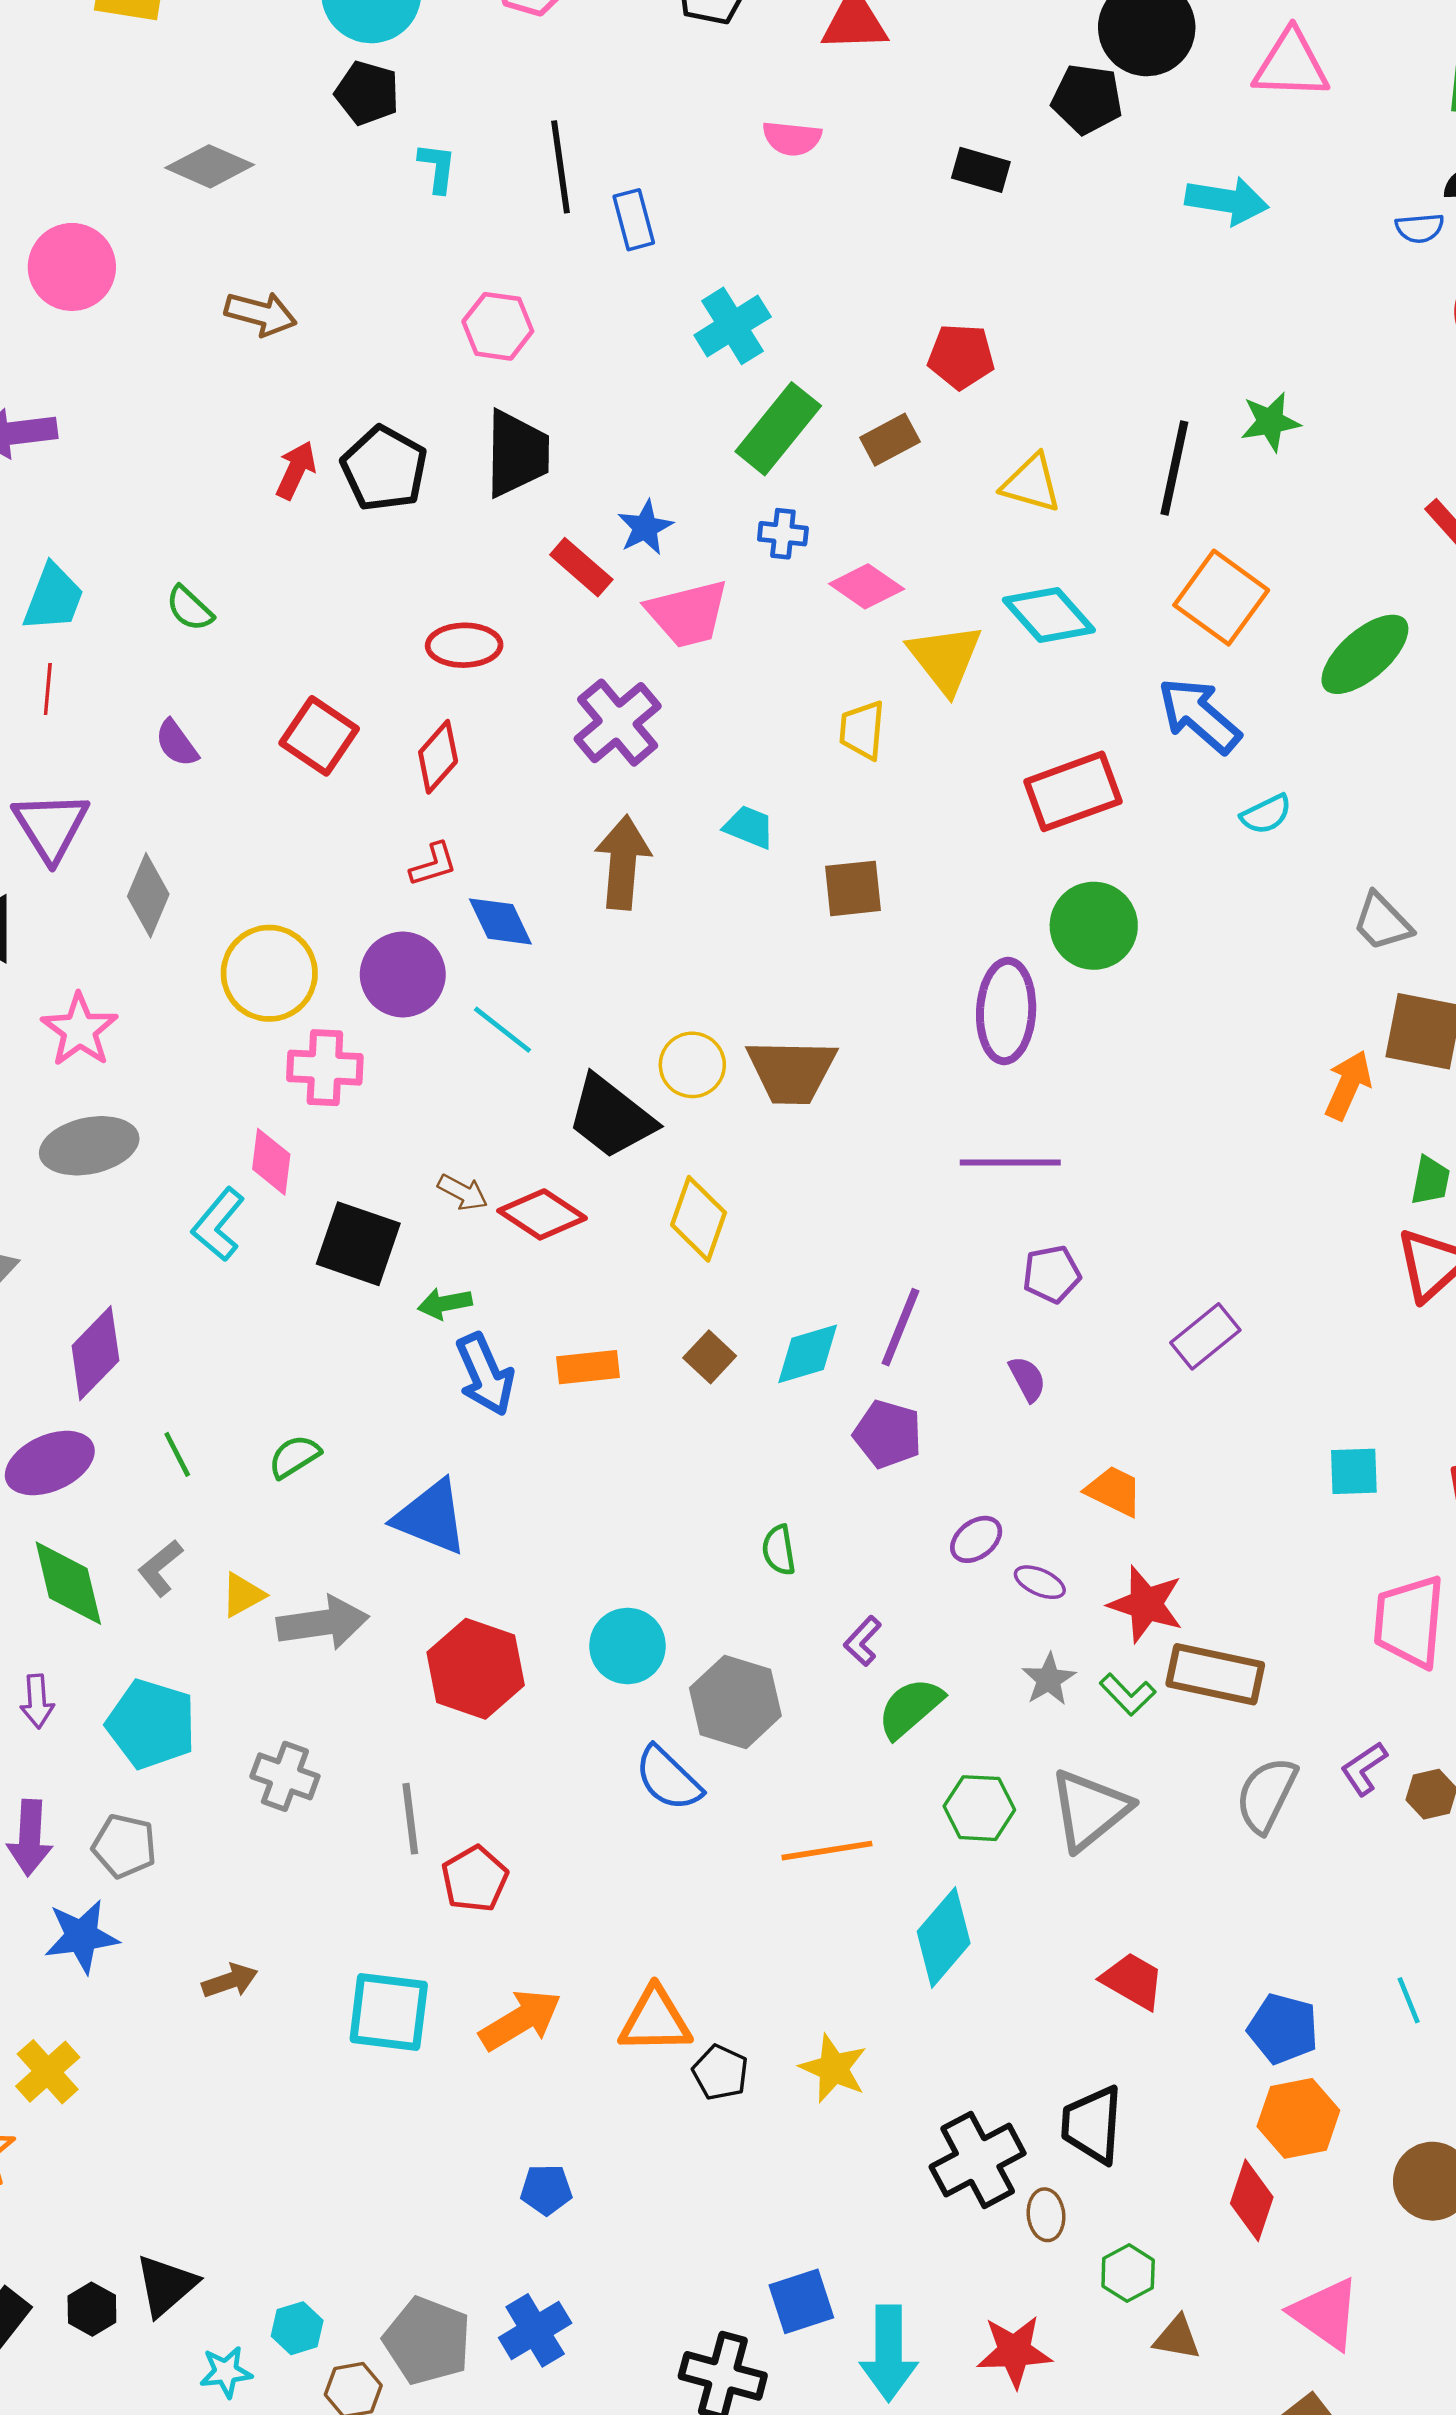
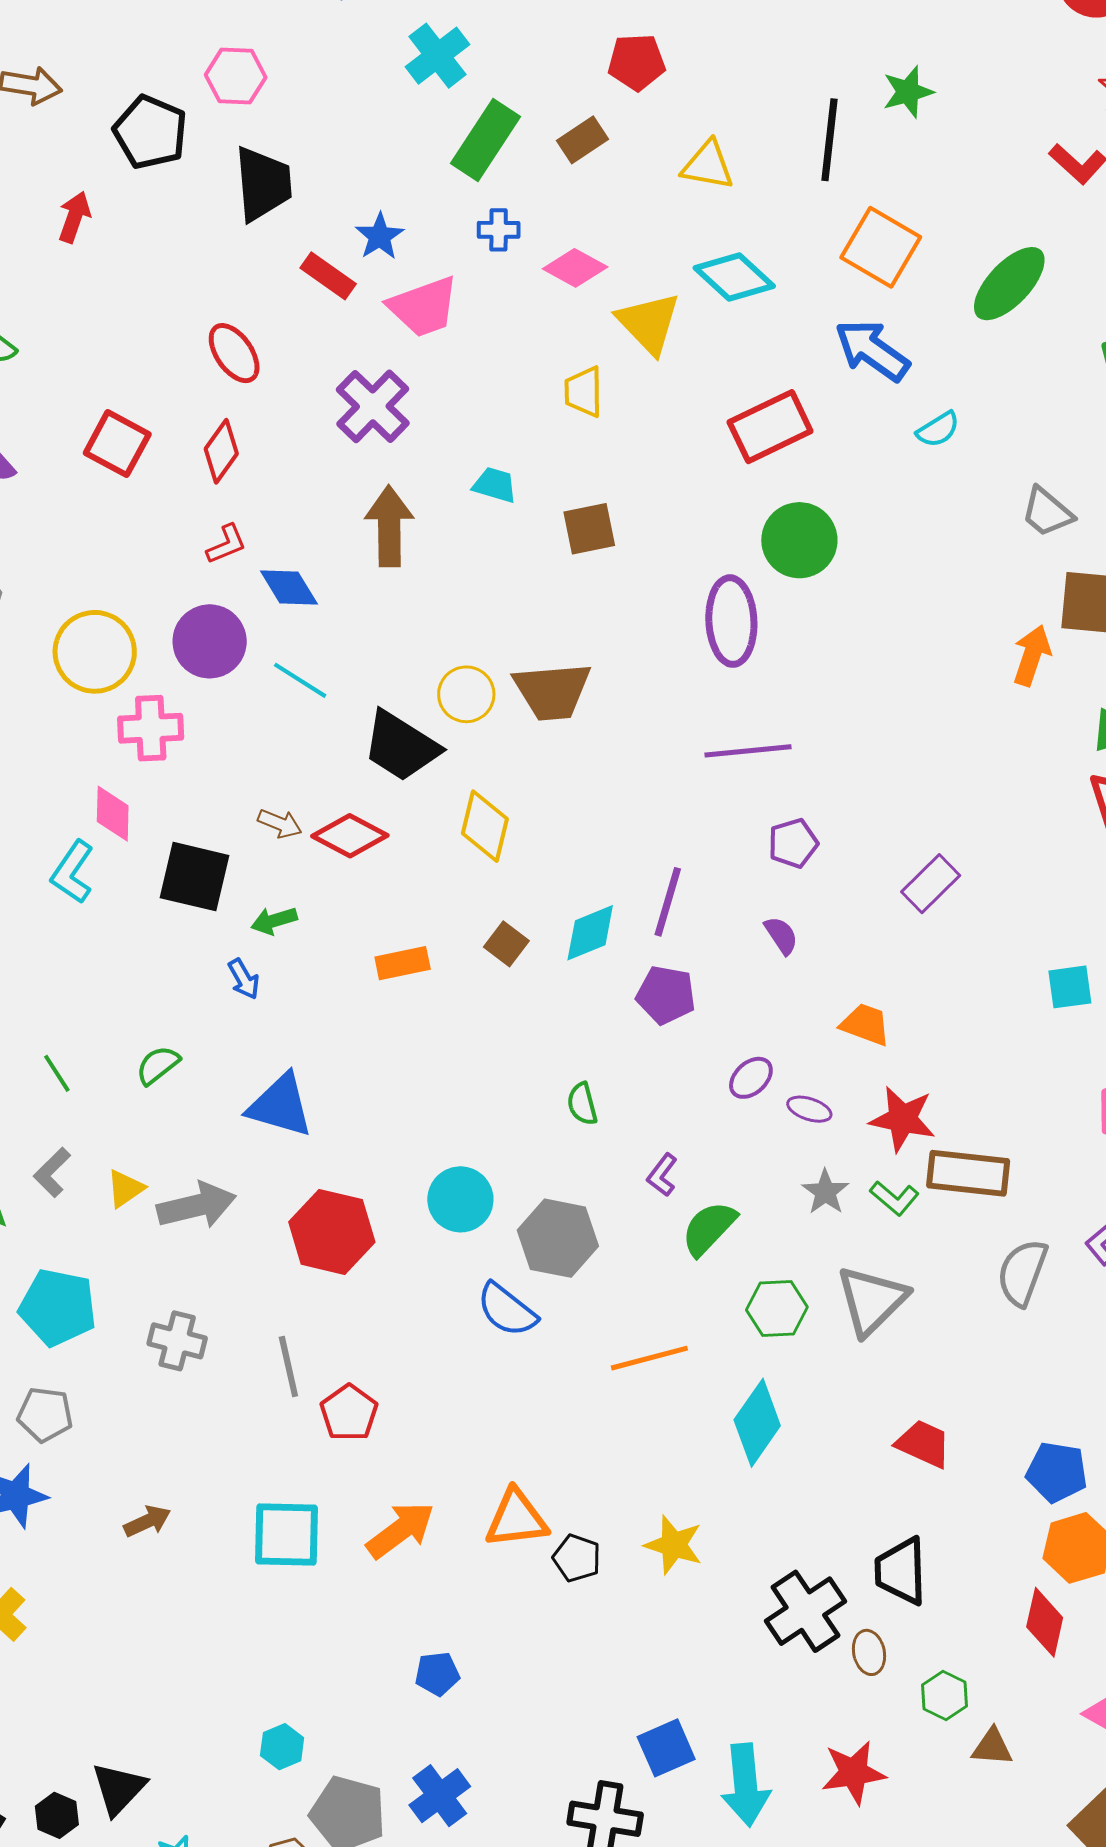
black pentagon: (384, 469) -> (150, 132), moved
red ellipse: (464, 645) -> (234, 353), turned 62
blue arrow: (485, 1374) -> (244, 979), moved, size x0.6
cyan hexagon: (297, 2328) -> (282, 1747), moved

